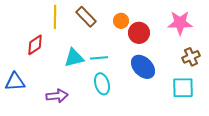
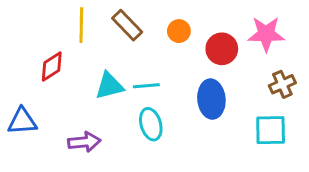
red circle: (139, 33) -> (222, 49), moved
blue ellipse: (143, 67) -> (211, 99), turned 40

